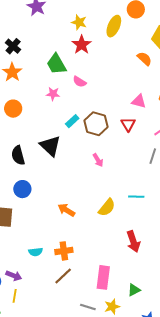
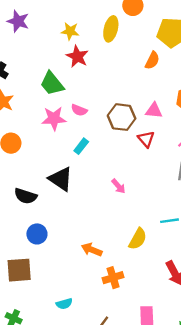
orange semicircle: (144, 59) -> (152, 60), turned 84
pink semicircle: (80, 82) -> (79, 110), moved
pink star: (53, 94) -> (54, 119), size x1.5
brown hexagon: (96, 124) -> (122, 117), moved
black semicircle: (18, 155) -> (26, 196), turned -48
orange cross: (64, 251) -> (113, 278), moved

